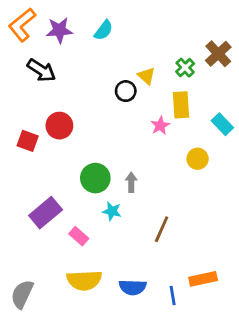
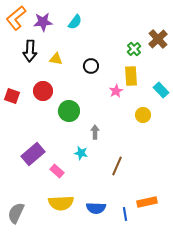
black arrow: (41, 70) -> (30, 51), turned 60
yellow triangle: (146, 76) -> (56, 59), moved, turned -32
red square: (28, 141) -> (12, 96), moved
green circle: (95, 178) -> (69, 111), moved

